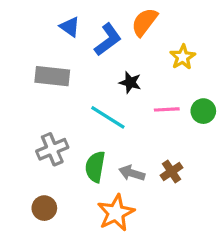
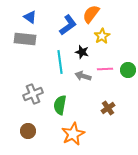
blue triangle: (70, 27) -> (30, 17), moved
yellow star: (183, 57) -> (102, 36), moved
gray rectangle: (52, 76) -> (25, 39), moved
cyan line: (108, 117) -> (60, 62), moved, turned 50
gray arrow: (132, 173) -> (83, 76), moved

